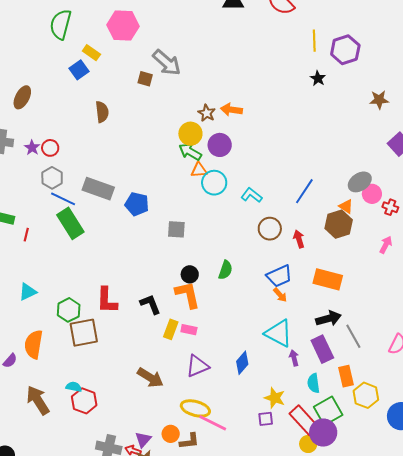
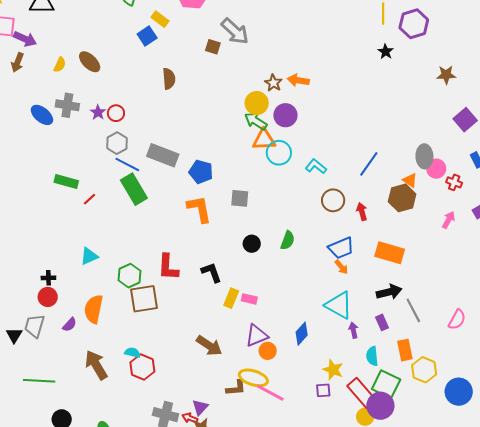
brown ellipse: (22, 97) -> (90, 62), turned -75
orange triangle: (199, 170) -> (264, 140), size x1.4
gray ellipse: (360, 182) -> (424, 156), turned -60
red line: (26, 235) -> (89, 199), turned 32
orange L-shape: (188, 295) -> (199, 209), moved
purple rectangle: (322, 349) -> (382, 322), size x0.6
green square: (328, 411) -> (386, 384), turned -36
orange circle: (171, 434) -> (268, 351), moved
brown L-shape: (189, 441) -> (236, 388), moved

